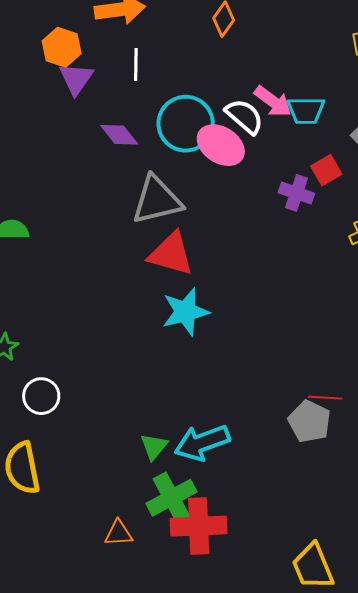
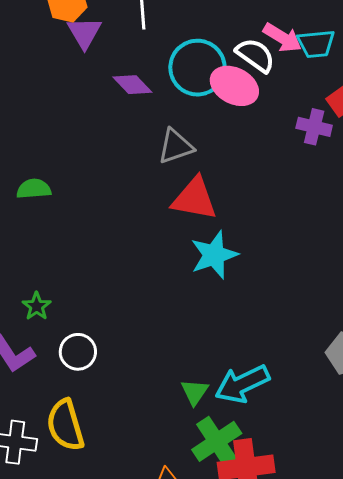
gray triangle: (157, 200) -> (176, 146), size x0.7

